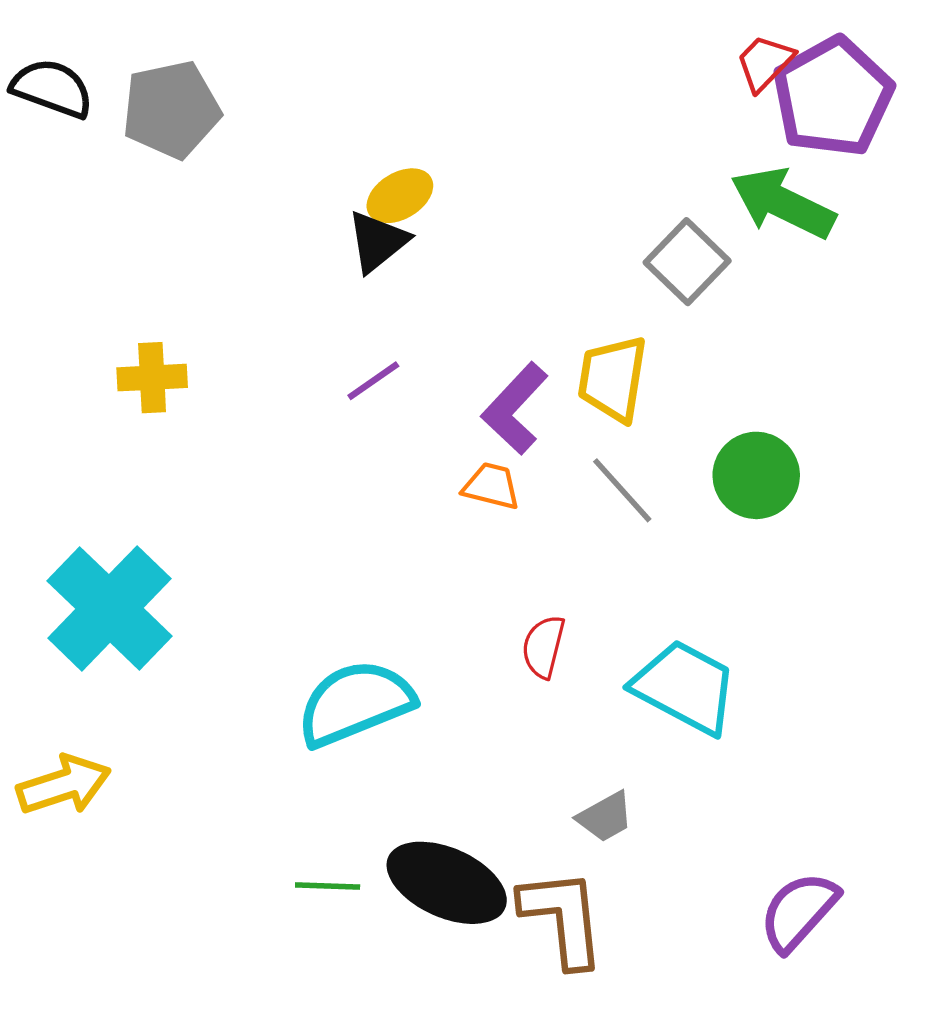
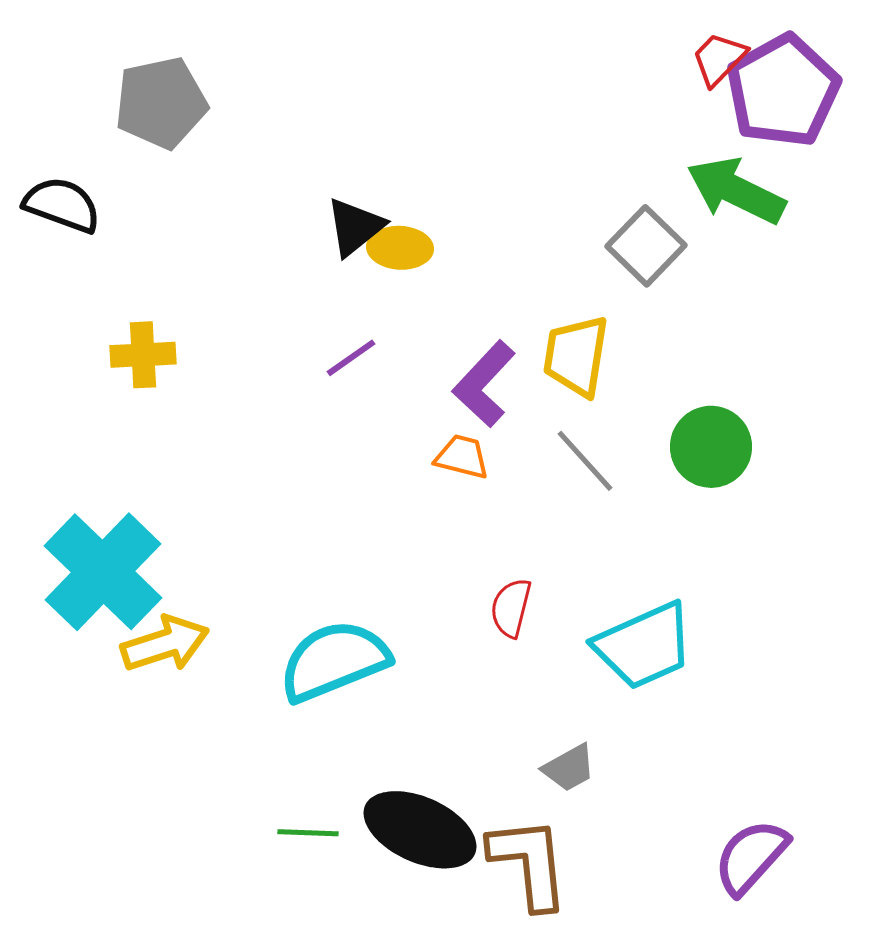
black semicircle: (52, 88) -> (62, 205), moved
yellow ellipse: (400, 196) -> (400, 248), moved, turned 34
cyan trapezoid: (685, 687) -> (644, 646), turned 128
yellow arrow: (64, 785) -> (165, 644), moved

